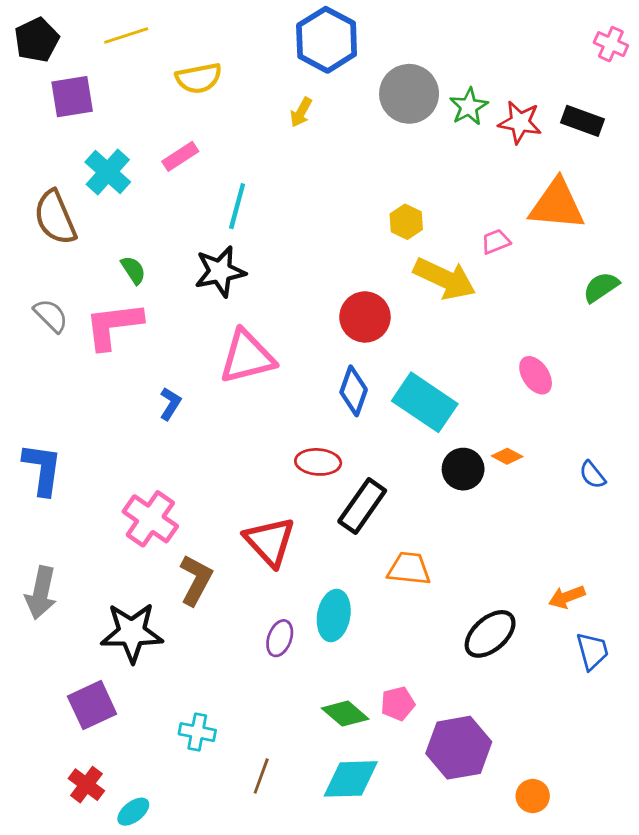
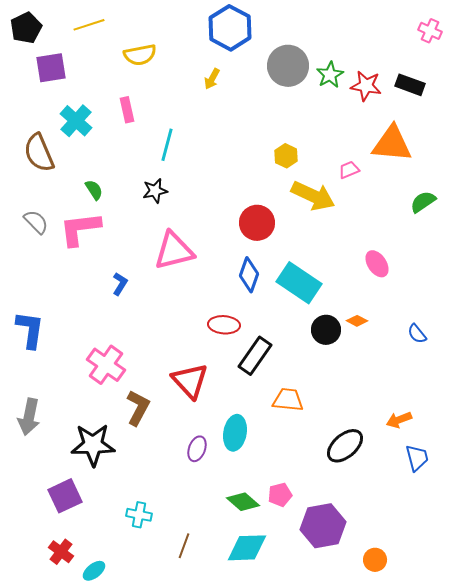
pink rectangle: (180, 156) -> (127, 110), turned -70
black star: (220, 271) -> (155, 191), size x0.7

